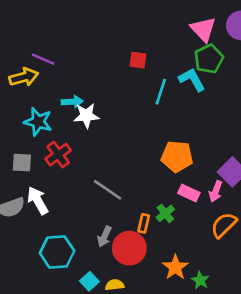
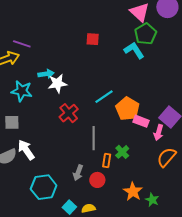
cyan line: (161, 92) -> (104, 97), moved, turned 42
red cross: (58, 155) -> (69, 113), moved
orange pentagon: (177, 156) -> (128, 109), turned 30
gray line: (108, 190) -> (94, 138), moved, turned 60
pink rectangle: (189, 193) -> (141, 121), moved
red circle: (129, 248) -> (97, 180), size x0.6

